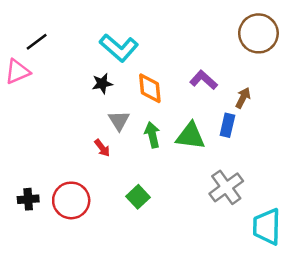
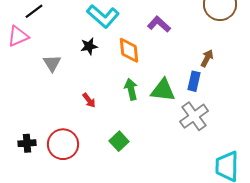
purple L-shape: (204, 80) -> (159, 24), moved
gray triangle: (119, 120) -> (52, 63), moved
gray cross: (226, 187) -> (194, 116), moved

